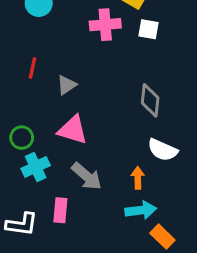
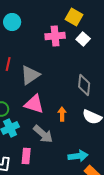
white square: (149, 29) -> (83, 39), turned 32
gray triangle: (67, 85) -> (30, 75), size x1.5
orange arrow: (138, 178) -> (62, 114), moved

